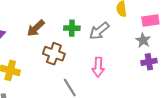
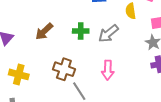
brown cross: (54, 54) -> (64, 69), moved

